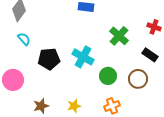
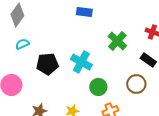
cyan semicircle: (24, 39) -> (22, 44), turned -72
green circle: (108, 76) -> (98, 87), moved

